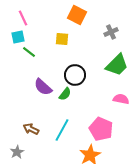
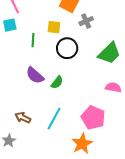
gray cross: (111, 32) -> (86, 21), moved
green line: (29, 52) -> (33, 40), moved, turned 56
black circle: (75, 75) -> (67, 48), moved

